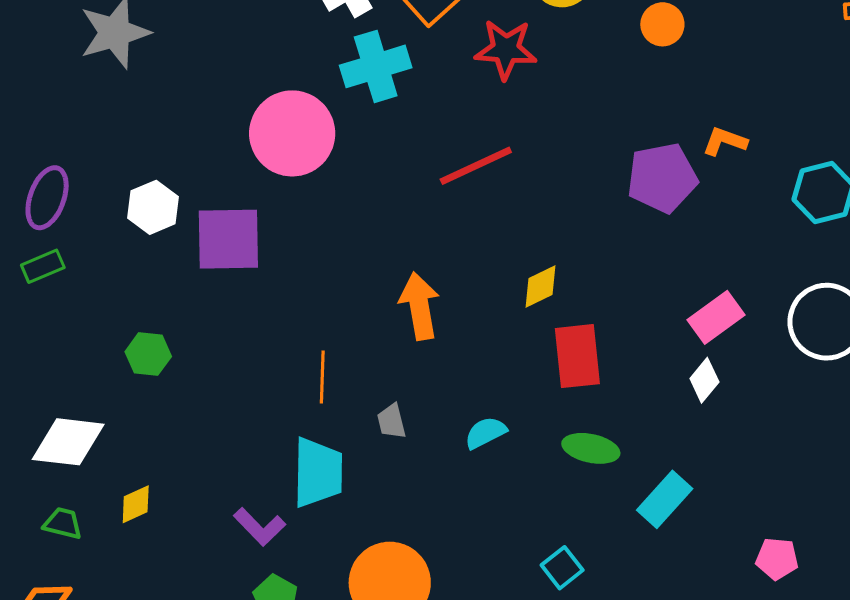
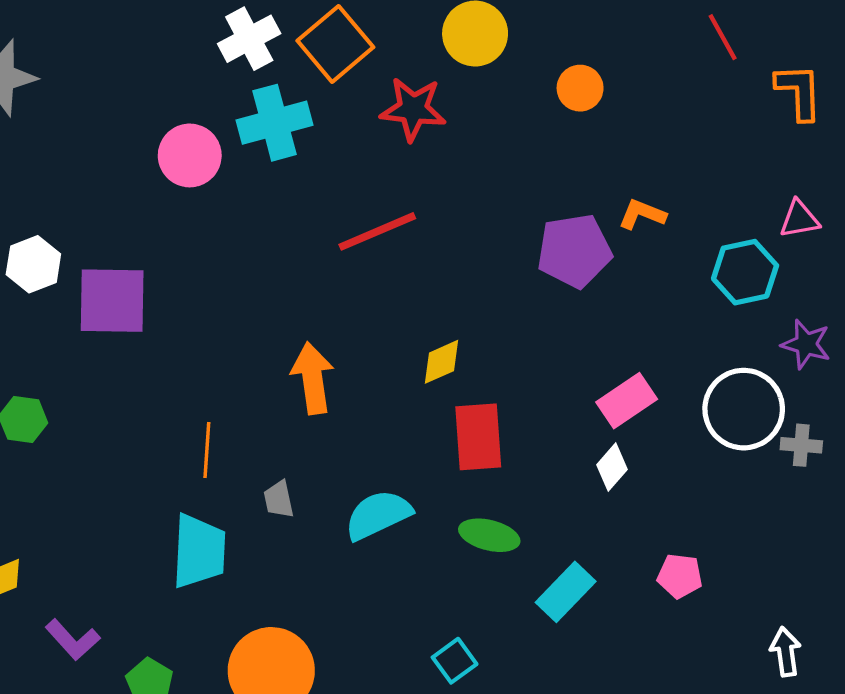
pink circle: (292, 133) -> (190, 155), moved, size x0.7
cyan semicircle: (486, 433) -> (378, 515), size x1.5
purple L-shape: (260, 527) -> (73, 640), moved
pink pentagon: (777, 559) -> (680, 576), moved

